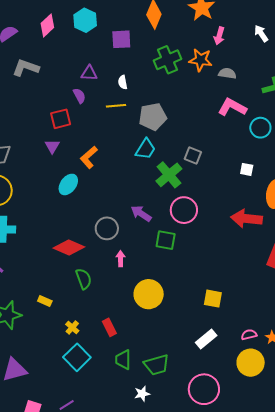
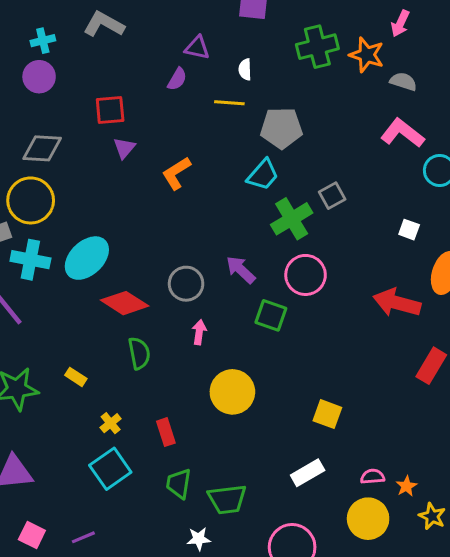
purple semicircle: (79, 96) -> (177, 79), turned 49
red square: (61, 119) -> (110, 110), moved
gray square: (193, 155) -> (332, 196), turned 30
cyan ellipse: (68, 184) -> (87, 258), moved, size x1.4

